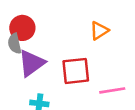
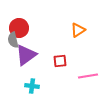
red square: (76, 71) -> (60, 61), size x0.6

